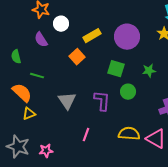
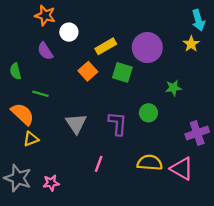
green square: (116, 69) -> (122, 72), moved

